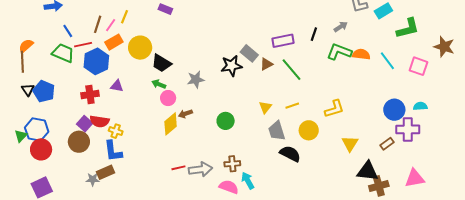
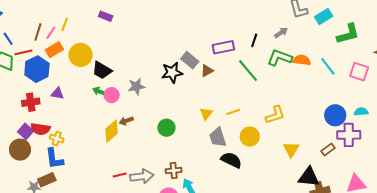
green line: (292, 70) -> (248, 71), moved
pink circle: (168, 98) -> (112, 95), moved

